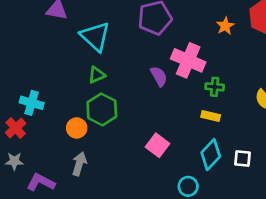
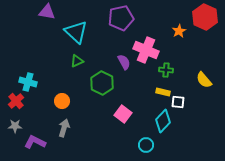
orange star: (225, 26) -> (179, 31), moved
green hexagon: (102, 109) -> (102, 83), moved
white square: (242, 158) -> (178, 102), moved

